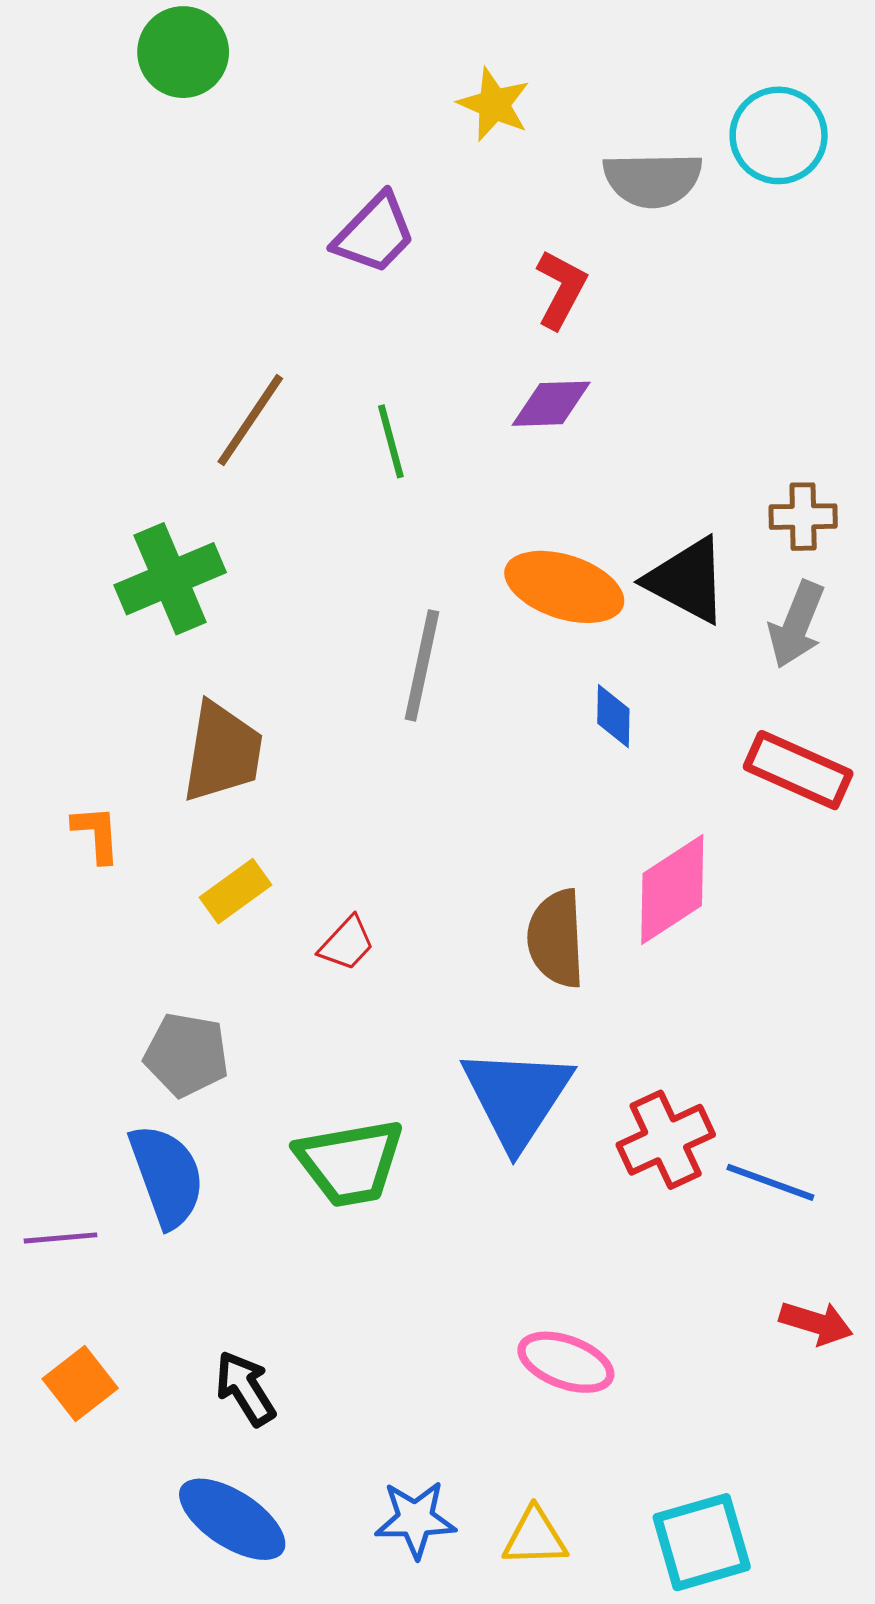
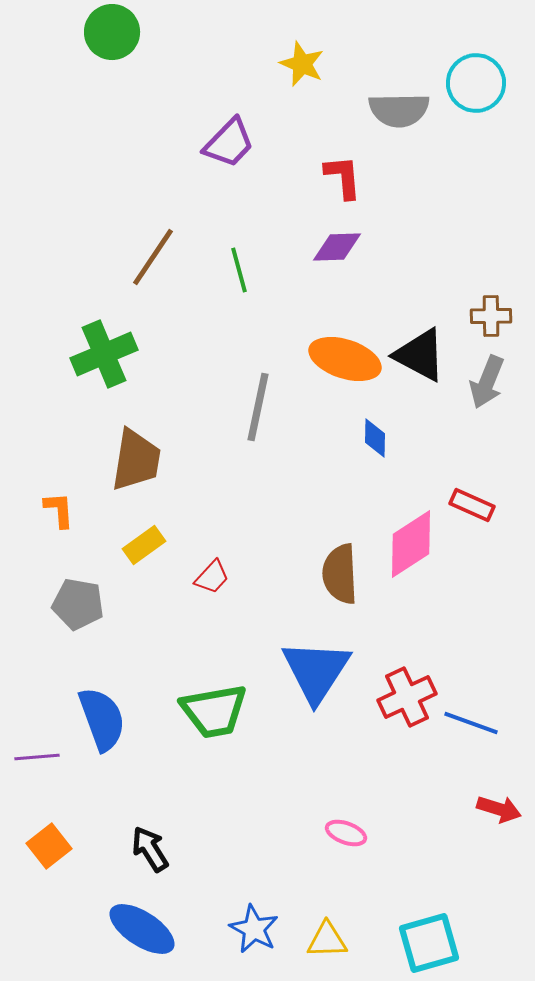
red L-shape: (561, 289) -> (343, 177), turned -33
red rectangle: (798, 770) -> (472, 505), moved, size x0.7
gray pentagon: (186, 1055) -> (78, 604), moved
pink ellipse: (566, 1362) -> (346, 833), size x0.7
blue star: (415, 1519) -> (254, 929), turned 30

